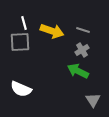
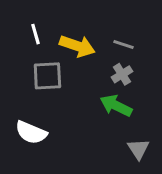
gray square: (20, 42) -> (47, 76), moved

